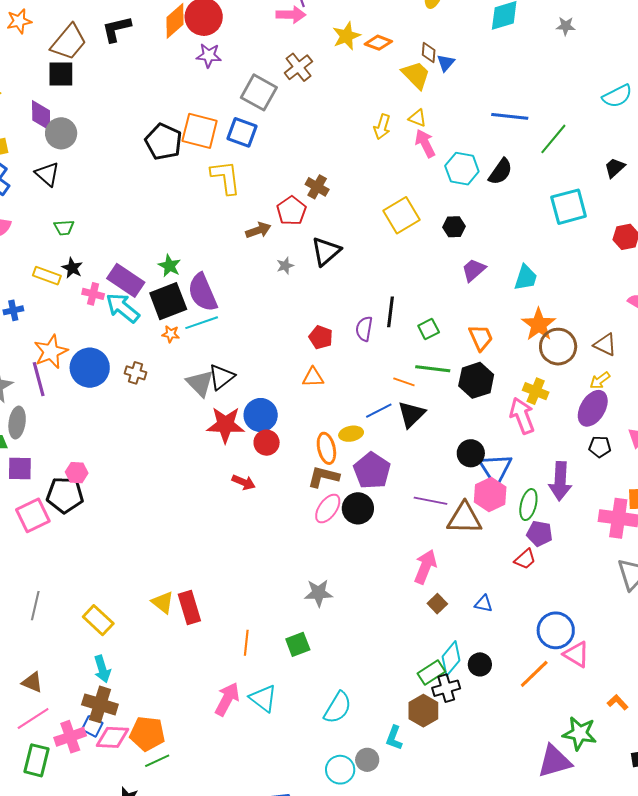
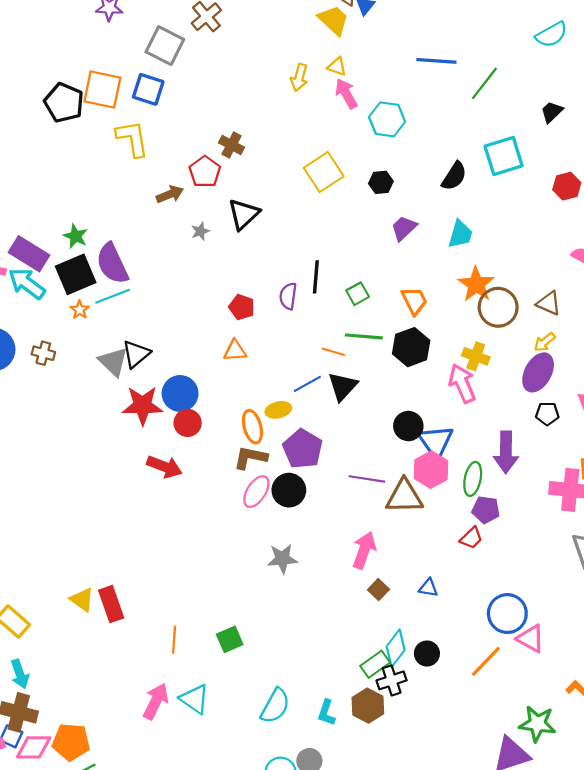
black semicircle: (500, 172) -> (454, 176), moved
orange star: (171, 334) -> (80, 310), turned 30
red arrow: (244, 482) -> (164, 467), size x1.4
gray star: (319, 593) -> (282, 559), moved
cyan L-shape: (394, 738) -> (326, 713), moved

